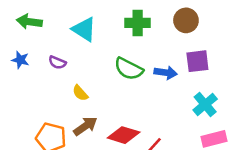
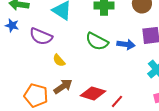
blue star: (20, 60) -> (12, 25), moved
purple semicircle: (57, 62) -> (41, 36), size x1.6

